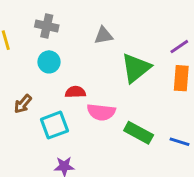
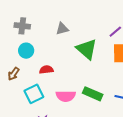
green triangle: (136, 68) -> (87, 49), turned -35
brown arrow: (23, 104) -> (14, 74), moved
pink semicircle: (101, 112) -> (66, 96), moved

